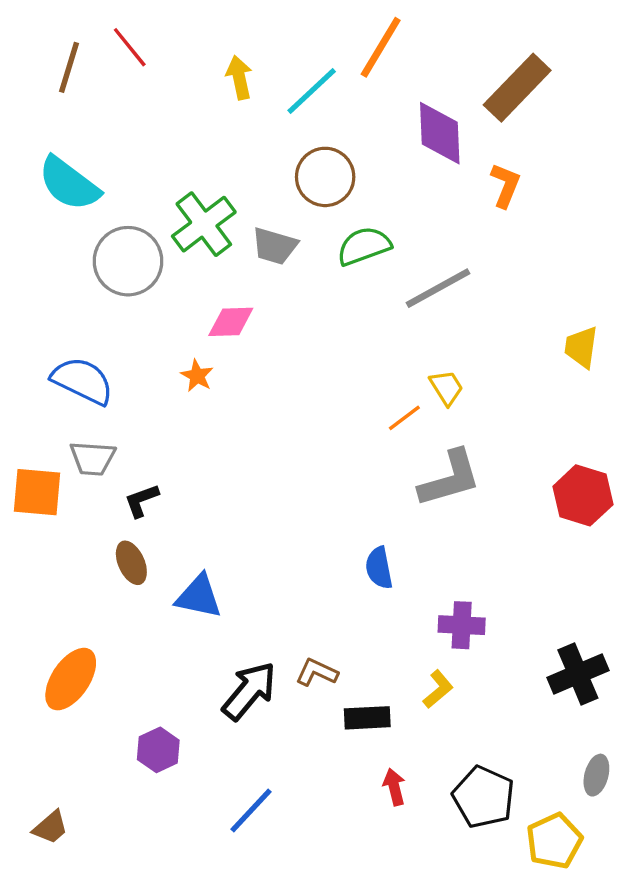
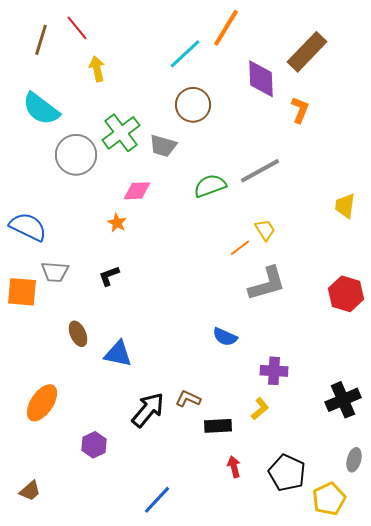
yellow arrow: (239, 78) -> (97, 69), moved
green semicircle: (364, 246) -> (210, 186), moved
blue semicircle: (82, 381) -> (28, 227), moved
black L-shape: (141, 500) -> (109, 276), moved
blue semicircle: (379, 568) -> (225, 337), turned -55
blue line: (251, 810) -> (157, 500), moved

